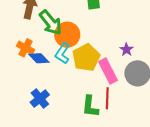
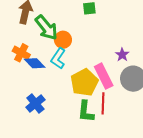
orange circle: (67, 35) -> (63, 40), size x0.7
yellow pentagon: (86, 58) -> (84, 82), moved

